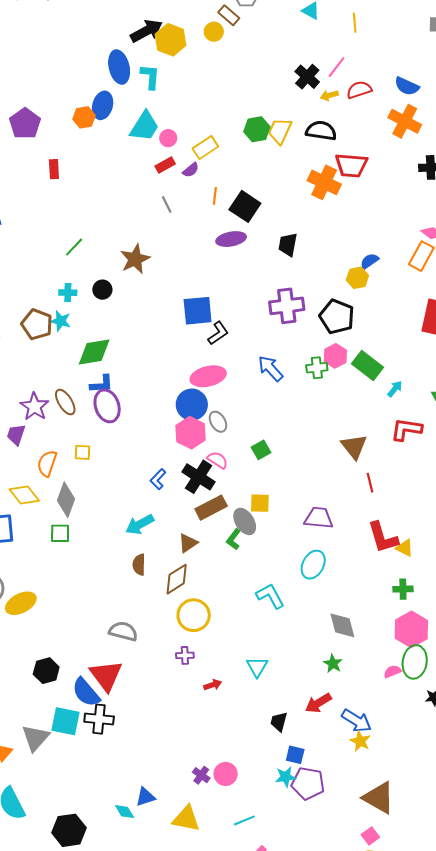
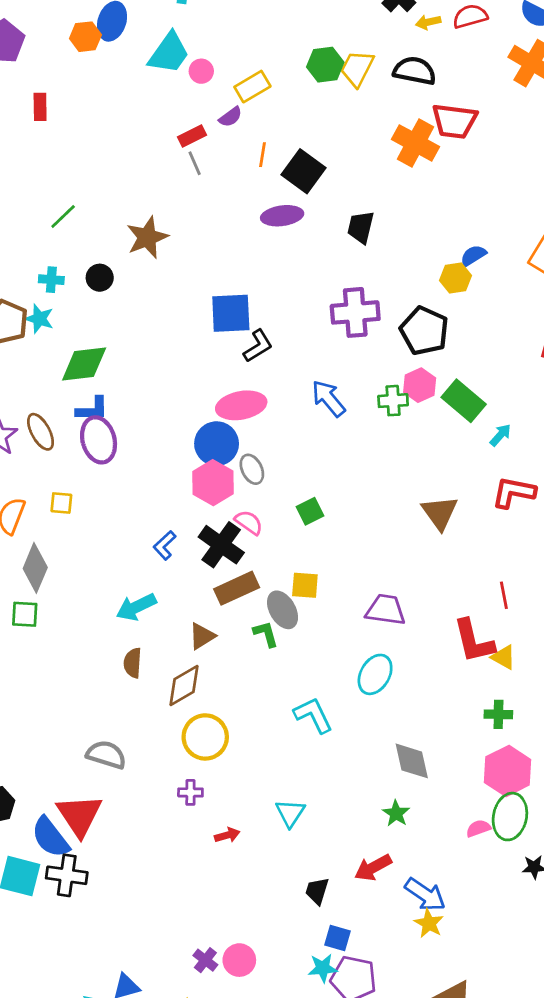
red rectangle: (165, 165) -> (192, 136), moved
red line: (370, 483) -> (504, 595), moved
green L-shape: (234, 539) -> (266, 634), turned 125

